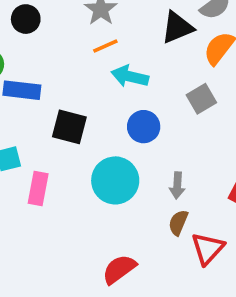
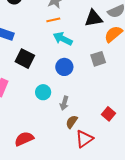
cyan circle: (115, 180) -> (43, 92), size x0.6
gray arrow: (177, 186) -> (64, 103), moved
red semicircle: (119, 269) -> (24, 139), moved

